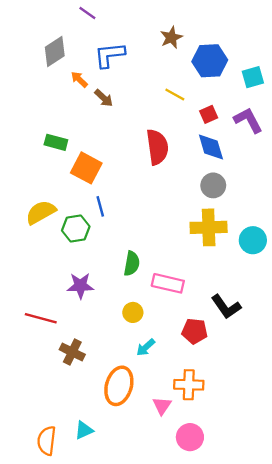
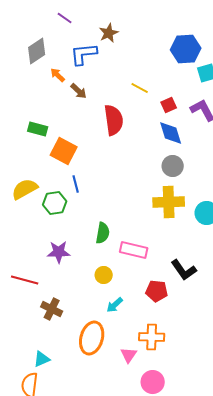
brown star: (171, 37) -> (109, 33), moved
blue hexagon: (210, 61) -> (186, 49), moved
red semicircle: (157, 147) -> (114, 120), moved
cyan triangle: (84, 430) -> (42, 359), moved

